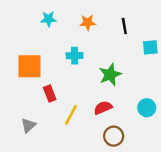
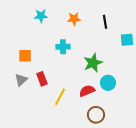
orange square: (30, 66) -> (25, 56), size x0.6
cyan circle: (147, 108) -> (108, 83), moved
gray triangle: (28, 125) -> (21, 80), moved

